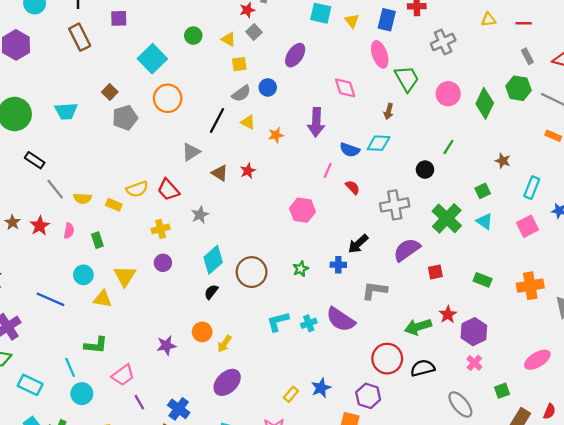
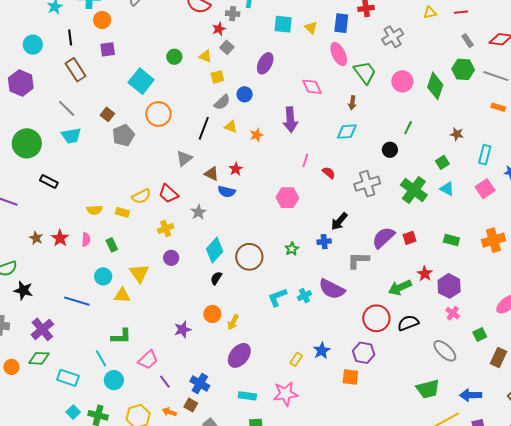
blue semicircle: (350, 150) -> (227, 192), moved
gray line: (55, 189) -> (67, 108), moved
purple semicircle: (407, 250) -> (383, 238), moved

